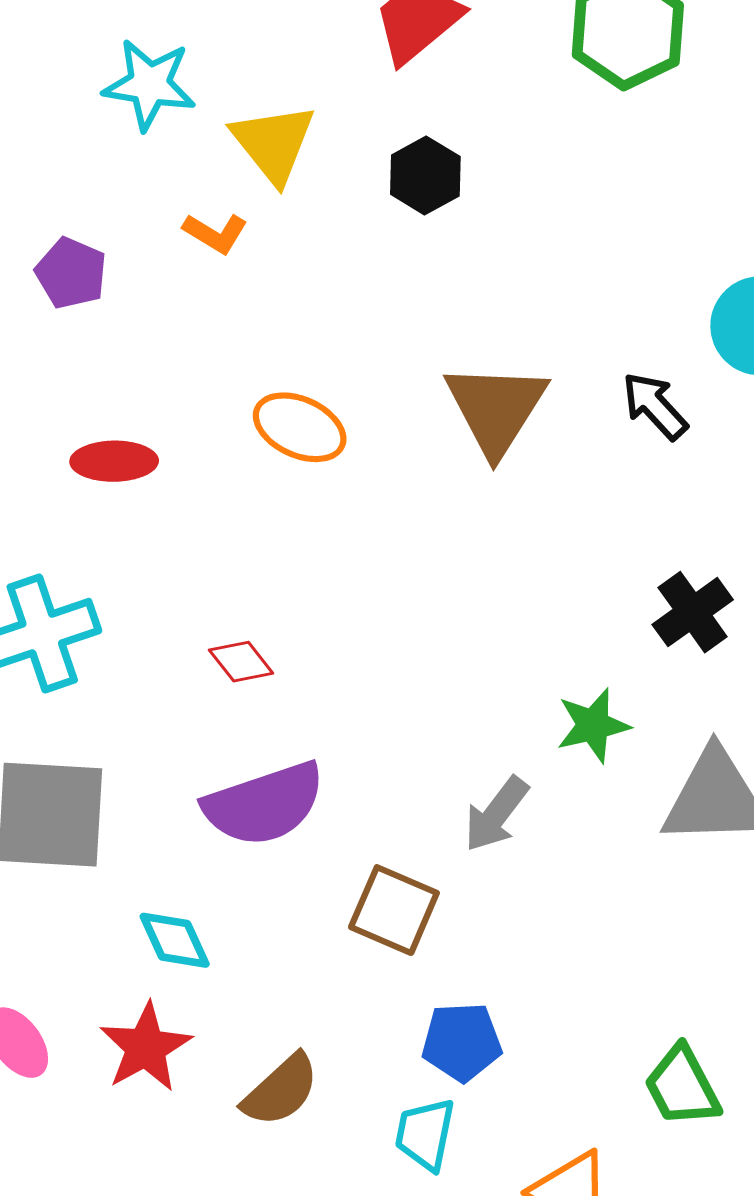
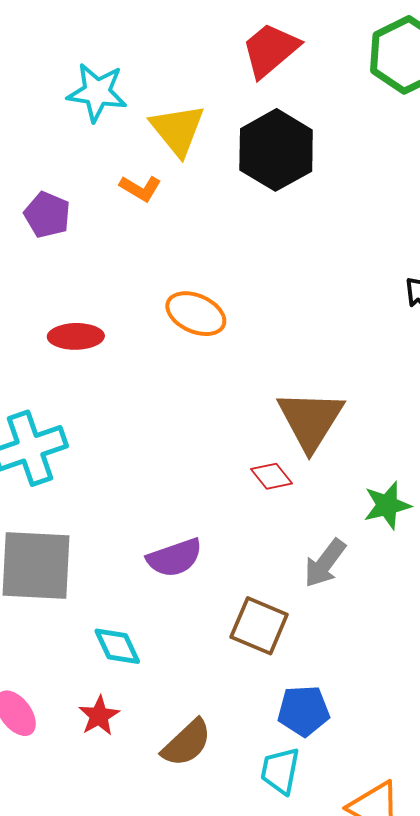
black hexagon: (425, 175) -> (276, 150), size x1.6
brown triangle: (496, 409) -> (310, 420), moved
red diamond: (241, 662) -> (271, 476), moved
purple semicircle: (264, 804) -> (175, 558), size x0.7
red star: (146, 1047) -> (99, 716), size x0.7

